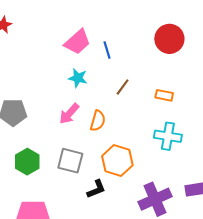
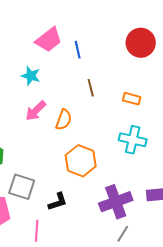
cyan star: (78, 78) -> (31, 76), moved
brown line: (123, 87) -> (91, 88), turned -54
gray square: (70, 161) -> (22, 187), moved
black L-shape: (96, 189) -> (58, 202), moved

